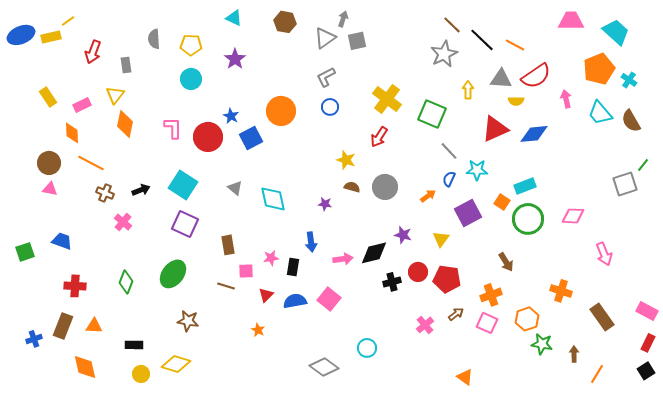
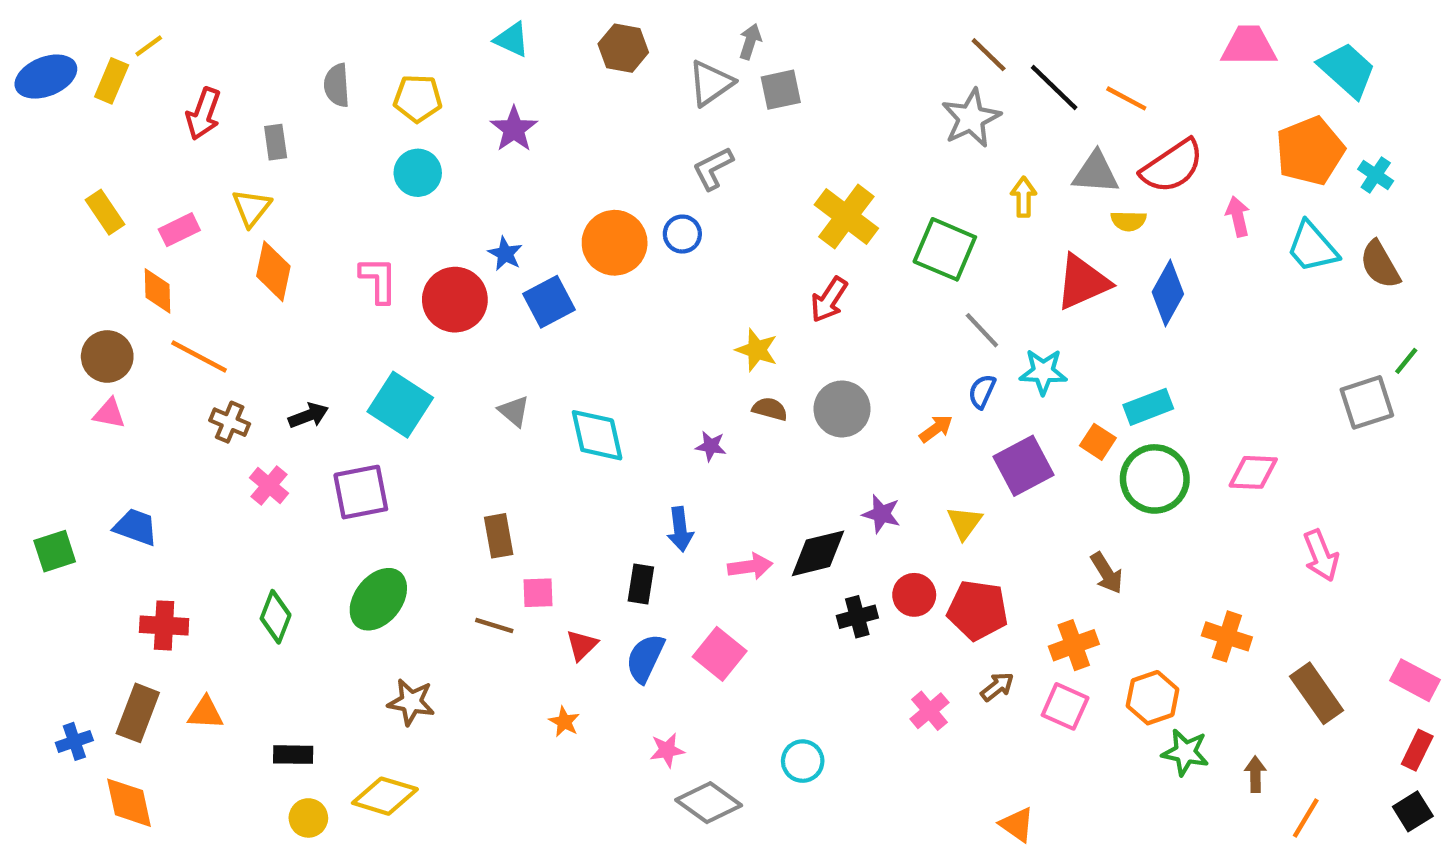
yellow rectangle: (51, 37) -> (112, 81), turned -54
blue circle: (330, 107) -> (682, 234), moved
blue diamond: (534, 134) -> (1168, 293), turned -56
purple square: (185, 224) -> (361, 492), moved, turned -36
pink star: (271, 258) -> (667, 750), moved
blue semicircle: (295, 301) -> (645, 658), turned -55
orange diamond: (85, 367) -> (129, 803), moved

